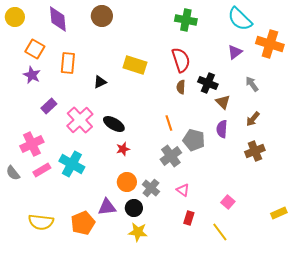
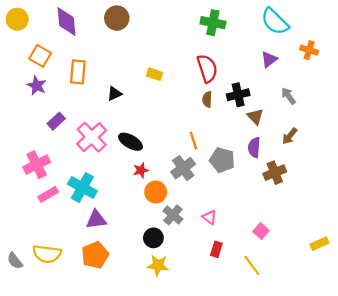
orange cross: (270, 44) -> (309, 50), size x0.6
yellow rectangle: (135, 65) -> (155, 74), size x0.6
black cross: (208, 83) -> (238, 95), turned -36
brown cross: (255, 151) -> (275, 173), moved
gray cross: (171, 156) -> (183, 168), moved
gray semicircle: (13, 173) -> (15, 261), moved
orange circle: (127, 182) -> (156, 192), moved
purple triangle: (107, 207) -> (96, 220), moved

